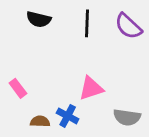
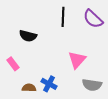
black semicircle: (39, 19) -> (28, 36), moved
pink triangle: (91, 88) -> (77, 60), moved, turned -30

